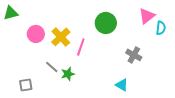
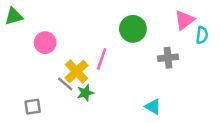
yellow cross: (61, 37) -> (77, 71), moved
gray cross: (134, 55) -> (168, 58), moved, turned -35

